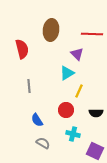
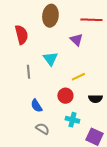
cyan triangle: (67, 73) -> (50, 59), moved, turned -35
yellow line: (79, 91) -> (78, 77), turned 40

